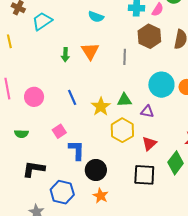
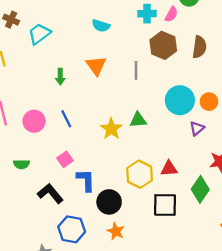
green arrow: (65, 55) -> (60, 77), moved
blue line: (72, 97) -> (66, 119), moved
purple triangle: (147, 112) -> (197, 128), moved, turned -48
yellow hexagon: (122, 130) -> (140, 174), moved
red triangle: (149, 143) -> (169, 169), turned 42
black L-shape: (34, 169) -> (50, 193), moved, turned 45

